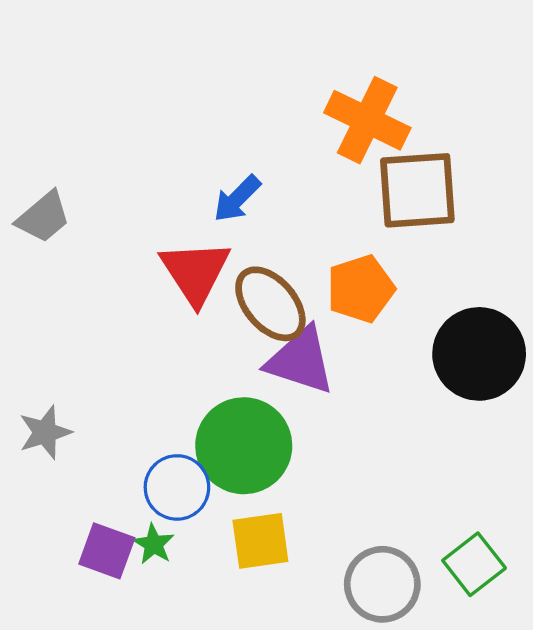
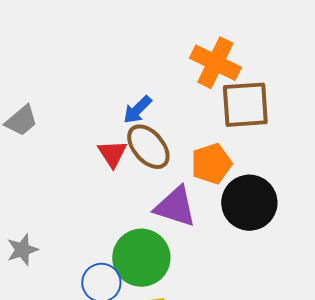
red triangle: (195, 272) -> (112, 154), size x0.7
brown ellipse: (270, 304) -> (148, 147), moved
black circle: (479, 354) -> (249, 203), moved

